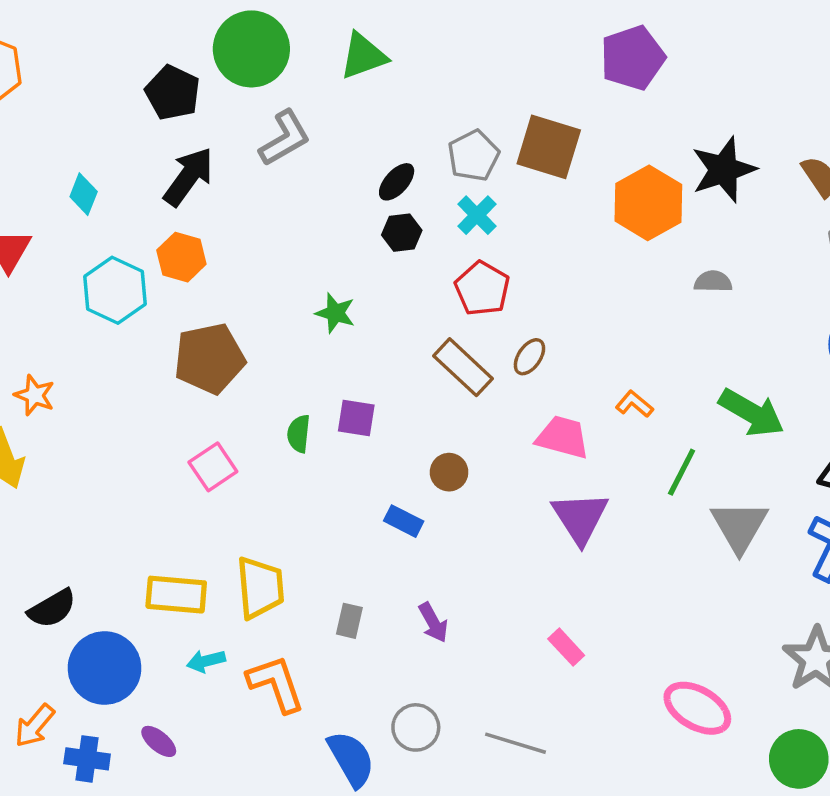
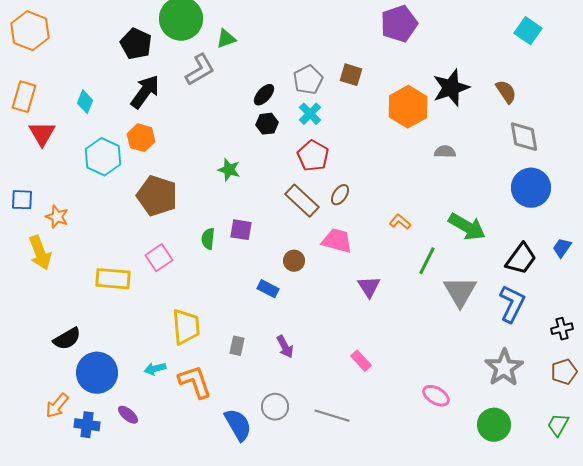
green triangle: (363, 56) -> (226, 39), moved, size x0.7
brown square: (549, 147) -> (351, 75), size x0.6
brown pentagon: (209, 358) -> (157, 196), turned 30
pink trapezoid: (563, 437) -> (337, 241), moved
purple triangle: (580, 518) -> (369, 287), size x0.7
yellow rectangle: (176, 595) -> (113, 279), moved
pink ellipse: (697, 708) -> (436, 396), size x0.7

